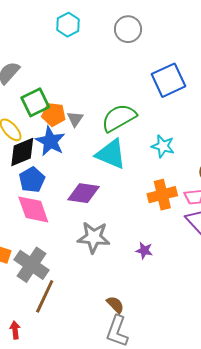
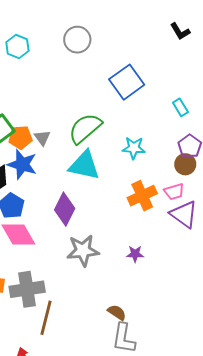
purple diamond: (84, 193) -> (65, 209), turned -60
gray cross: (32, 265) -> (27, 289), turned -32

